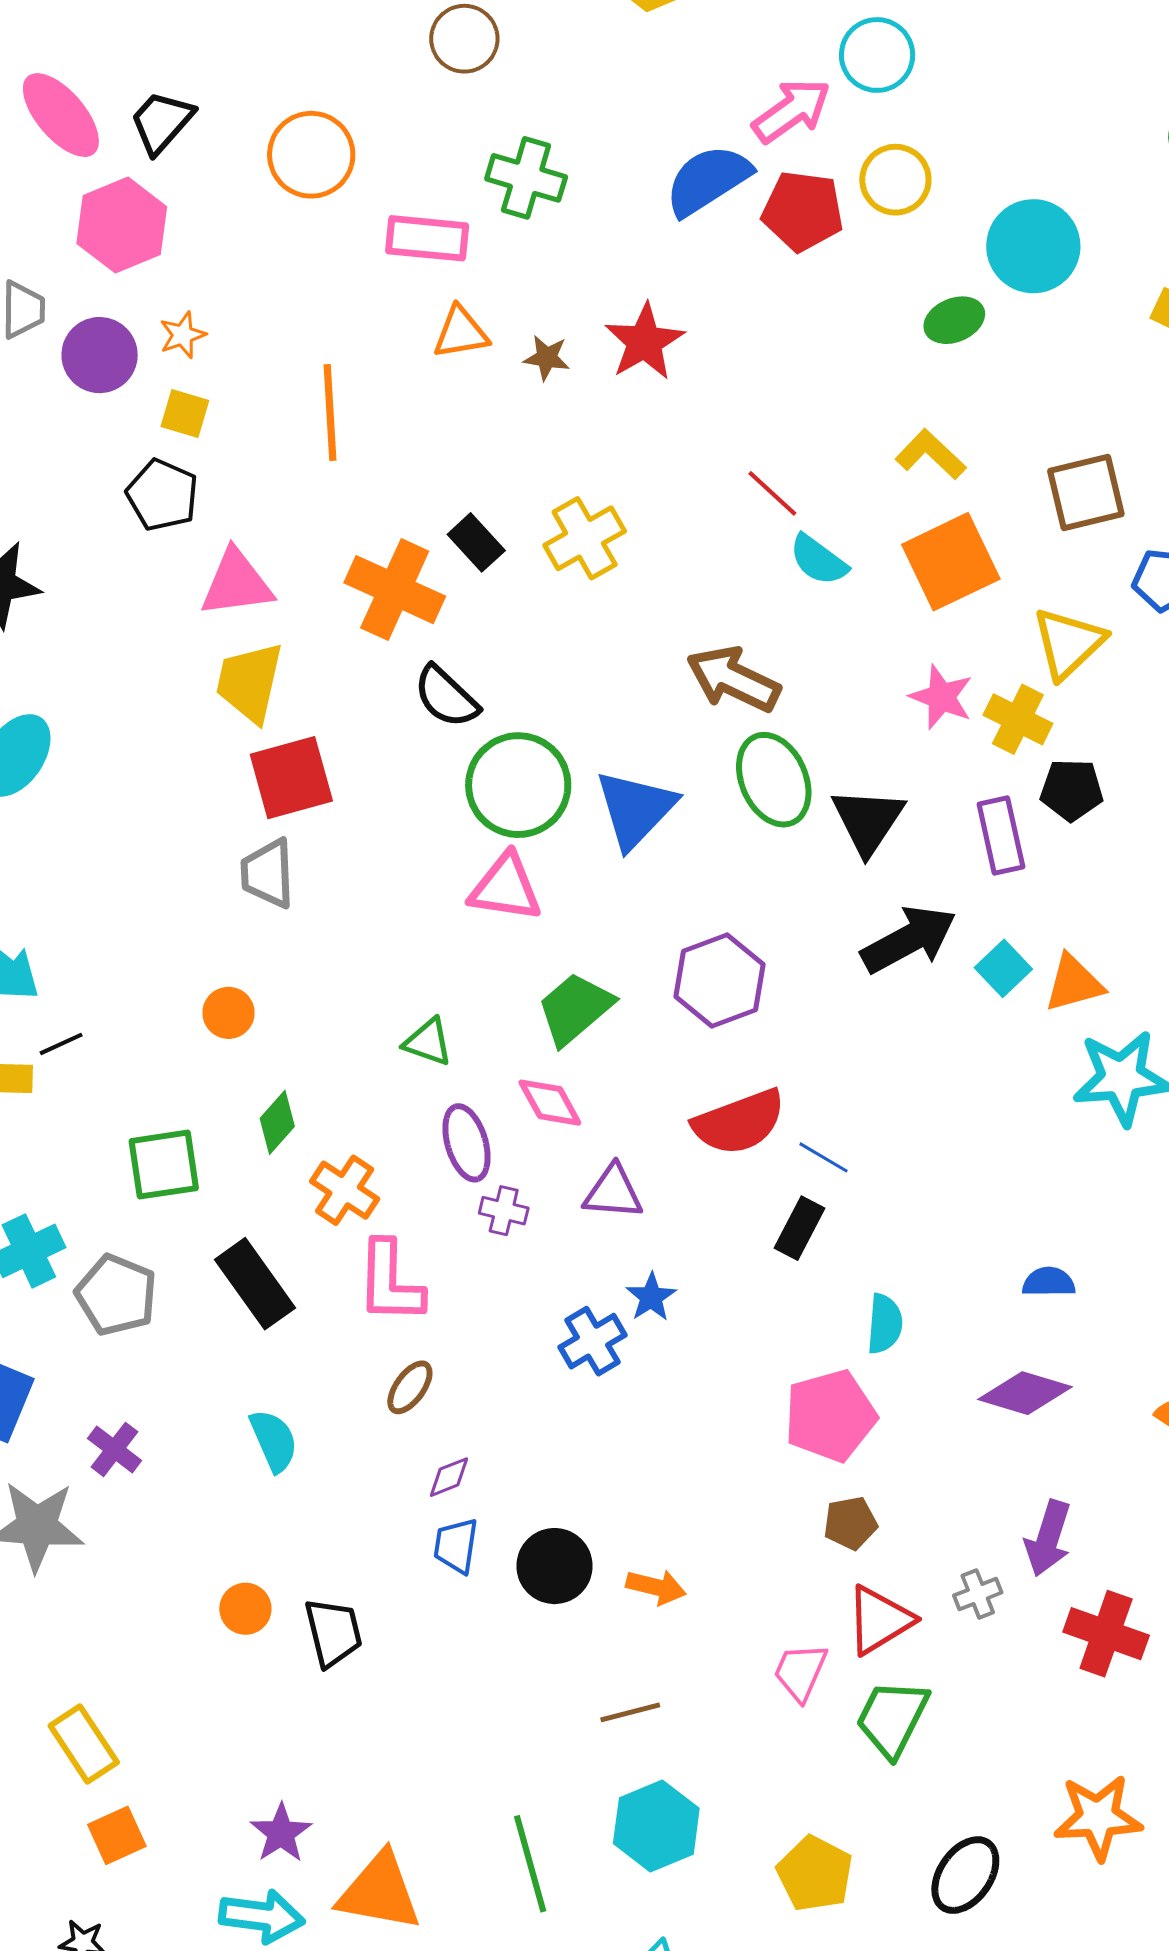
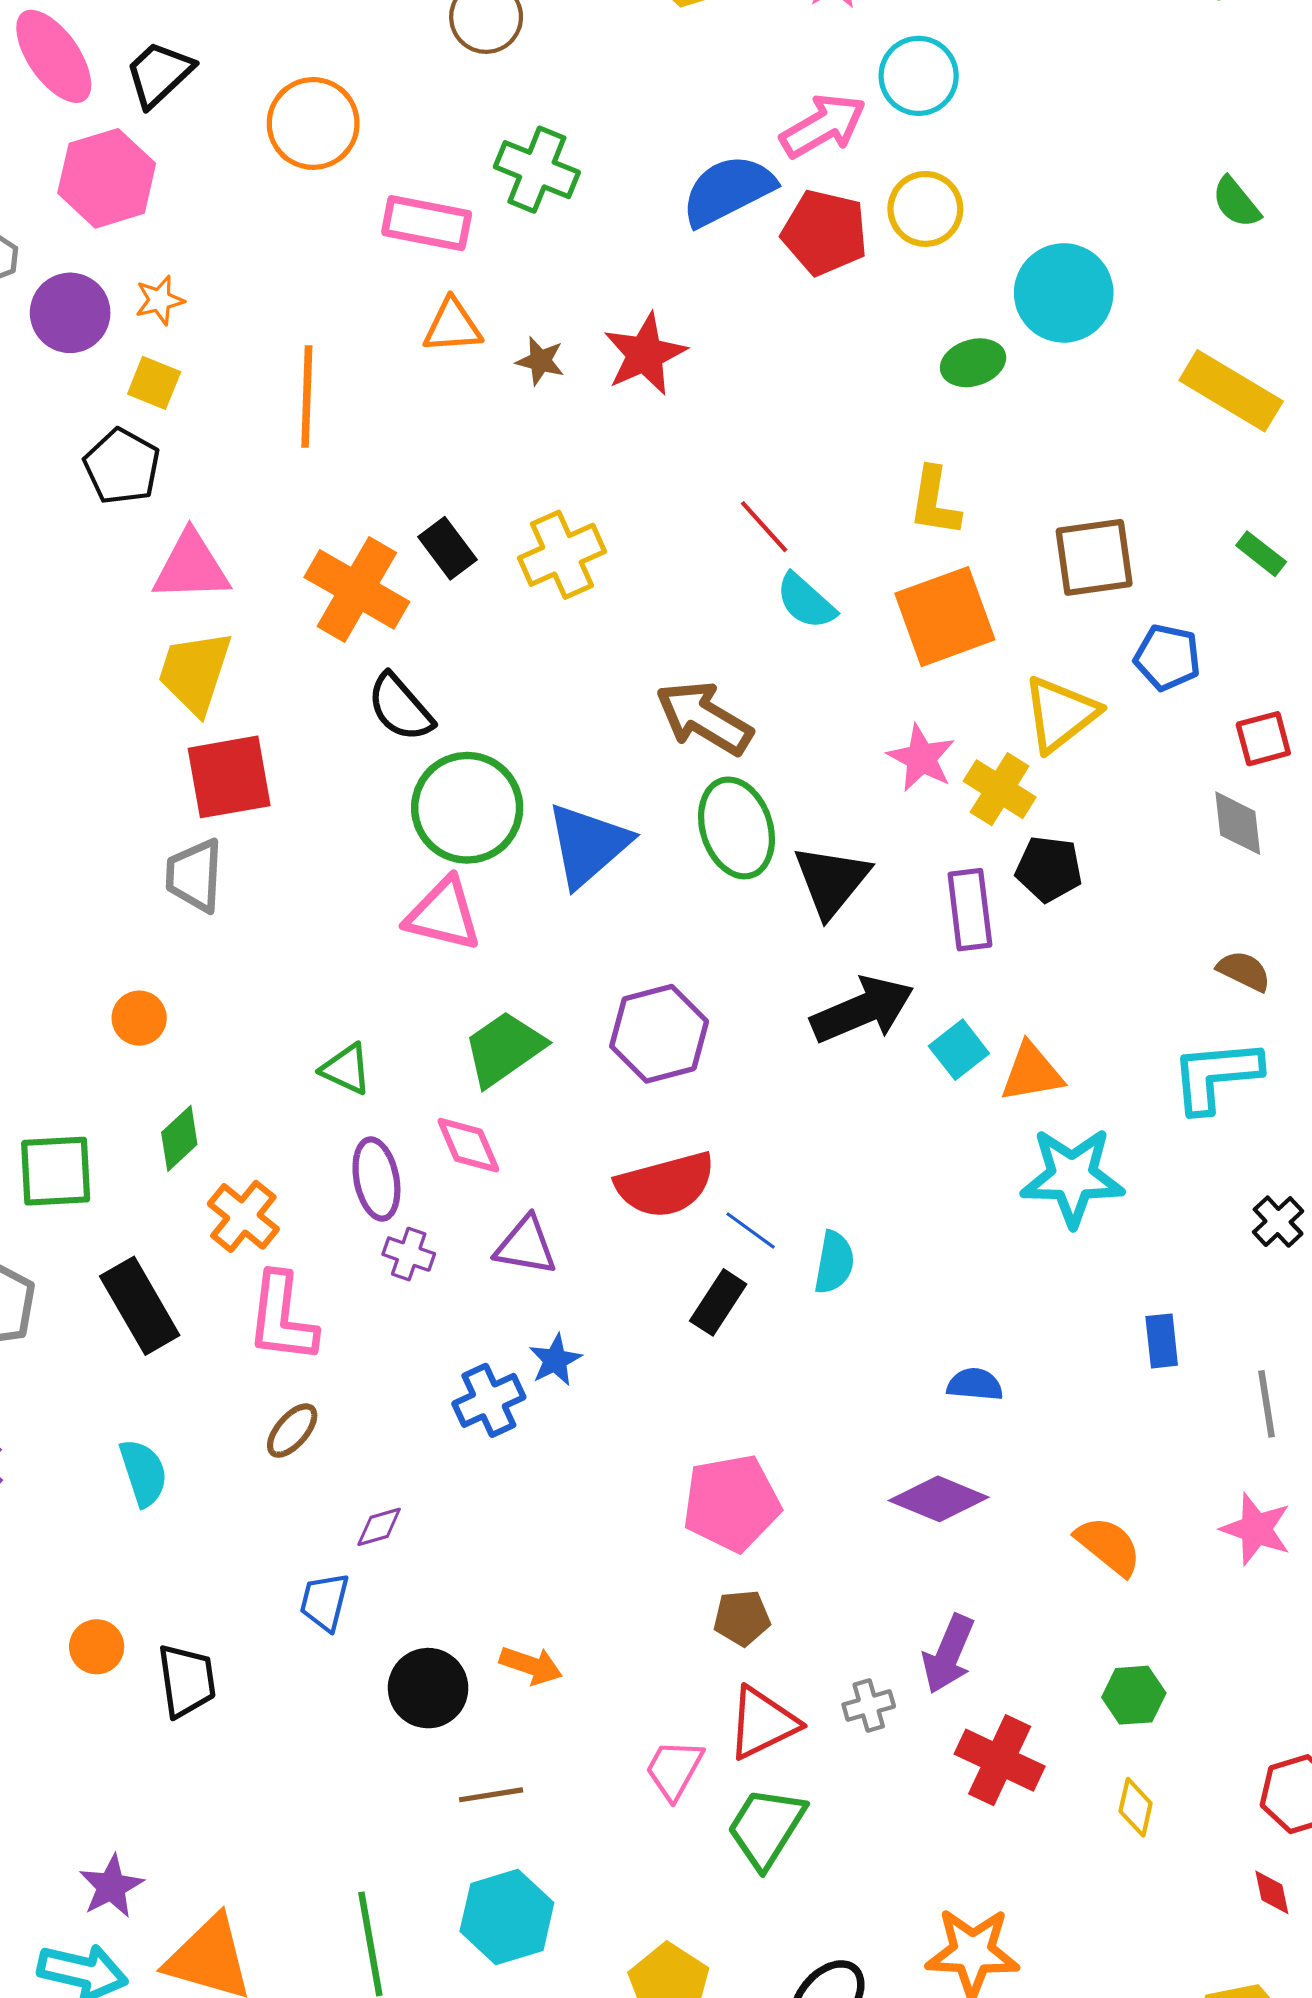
yellow L-shape: (931, 454) -> (935, 502), turned -130
cyan semicircle: (885, 1324) -> (834, 1262), moved
purple diamond: (449, 1477) -> (379, 1527), moved
black circle: (554, 1566) -> (428, 1688), moved

